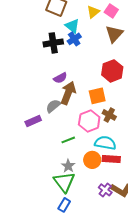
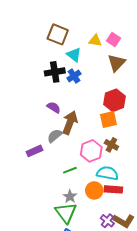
yellow triangle: (93, 12) -> (95, 41), turned 48
blue cross: (74, 39) -> (74, 76), moved
purple semicircle: (60, 78) -> (54, 107), moved, turned -120
orange square: (97, 96) -> (108, 120), moved

